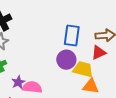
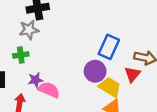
red triangle: (99, 53) -> (132, 74), turned -42

